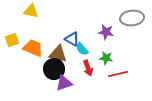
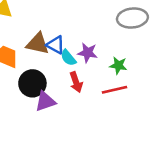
purple star: (106, 32) -> (88, 53), moved
brown triangle: (58, 54) -> (38, 44), moved
green star: (106, 58) -> (118, 65), moved

